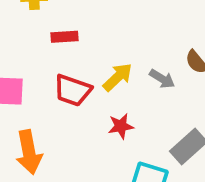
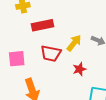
red rectangle: (65, 37) -> (42, 25), size x1.5

